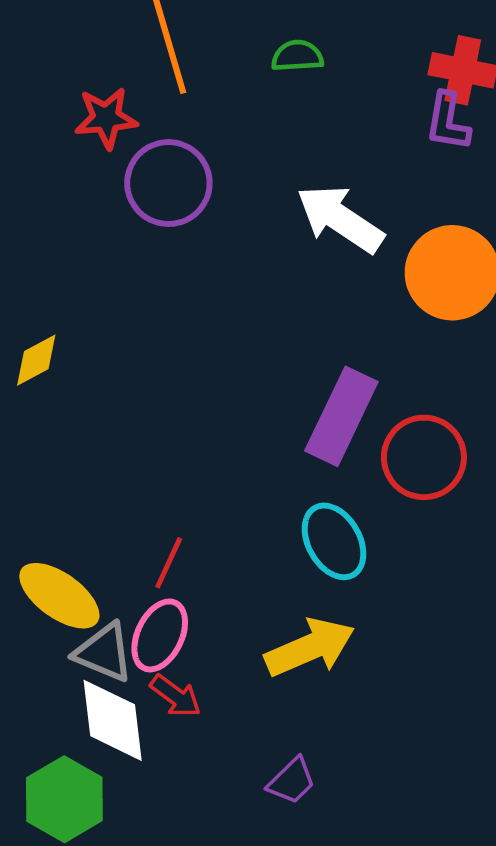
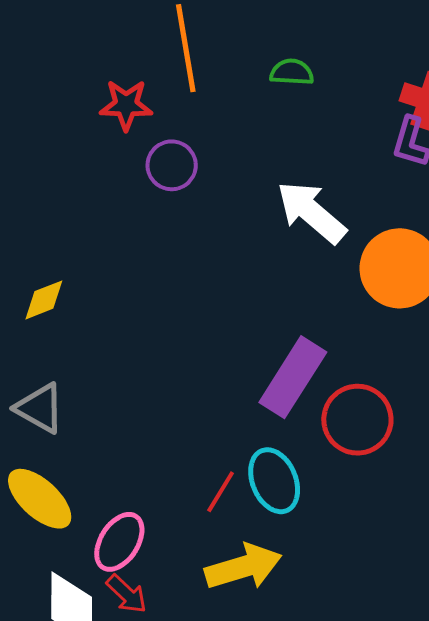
purple circle: (168, 183) -> (172, 165), size x0.7
red line: (169, 563) -> (221, 492), moved
gray triangle: (104, 653) -> (40, 408), moved

